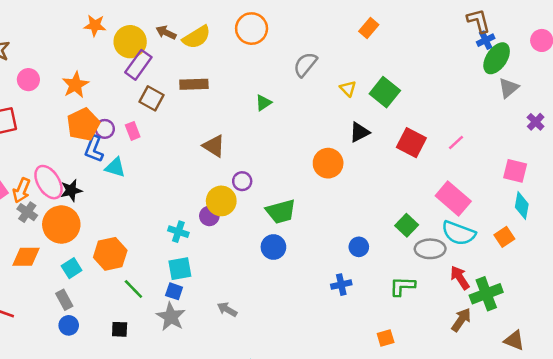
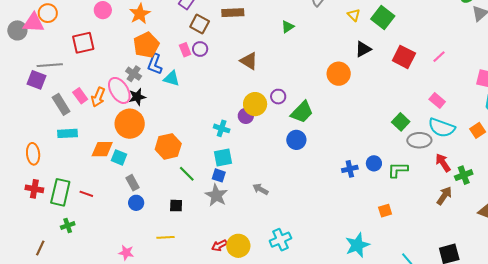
purple circle: (105, 129) -> (200, 49), moved
purple circle: (242, 181) -> (278, 97), moved
pink rectangle: (453, 199) -> (437, 101), size x0.6
gray cross: (27, 212) -> (134, 74), moved
green trapezoid: (281, 212) -> (302, 112), turned -30
blue circle: (359, 247) -> (374, 163), moved
cyan square: (72, 268) -> (119, 157), moved, turned -35
green cross: (486, 294) -> (464, 175), size x0.7

